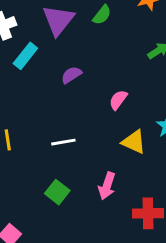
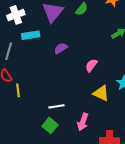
cyan rectangle: (25, 56) -> (31, 35), turned 42
white line: (63, 142) -> (56, 106), moved

